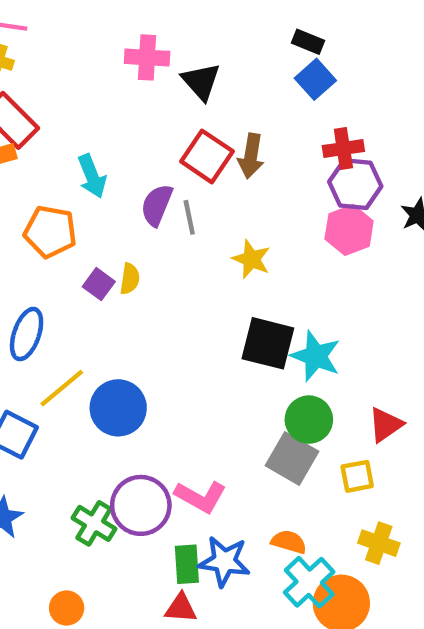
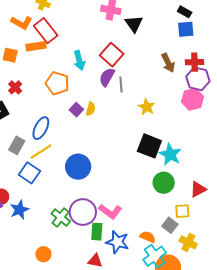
blue square: (315, 79) -> (186, 29), turned 30
red square: (207, 156) -> (112, 55), moved
brown arrow: (251, 156) -> (168, 63), moved, turned -42
yellow line: (62, 388) -> (41, 151), moved
gray square: (292, 458) -> (170, 225), moved, size x0.7
green rectangle: (187, 564) -> (97, 232), moved

